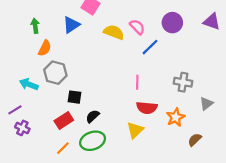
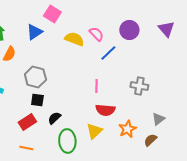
purple triangle: (212, 22) -> (166, 29), turned 30
gray hexagon: (55, 73) -> (35, 77), moved
gray triangle: (206, 103) -> (158, 119), moved
orange star: (176, 117) -> (127, 129), moved
green ellipse: (93, 141) -> (67, 141), moved, turned -75
orange line: (63, 148) -> (26, 148), turned 56

